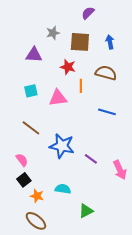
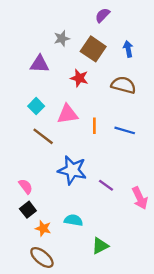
brown square: (80, 42) -> (93, 49), turned 30
orange line: (81, 86) -> (94, 126), moved
cyan square: (31, 91) -> (36, 106), turned -32
brown line: (31, 128) -> (43, 136), moved

